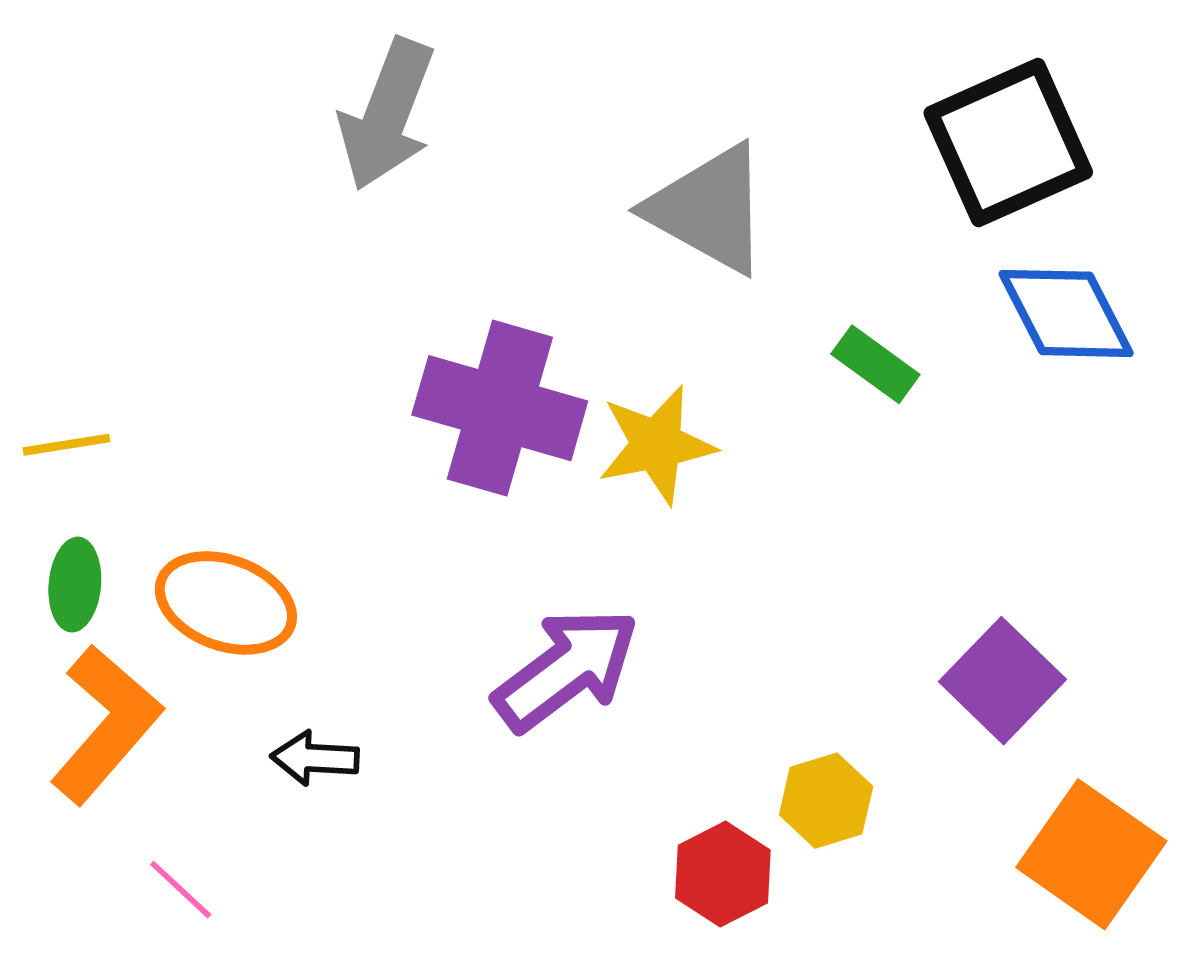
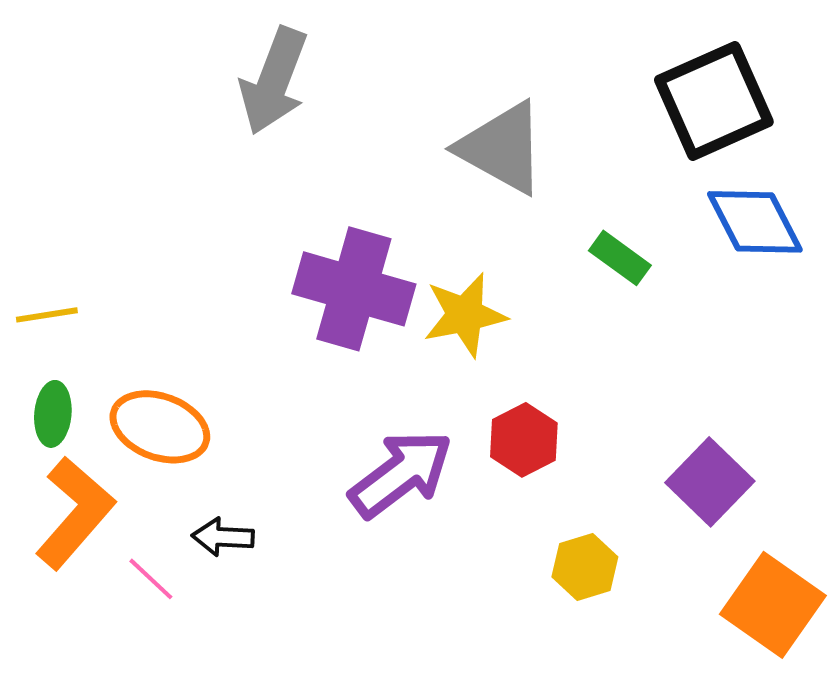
red hexagon: (723, 874) -> (524, 440), moved
pink line: (181, 890) -> (151, 579), moved

